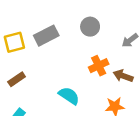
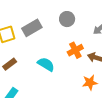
cyan semicircle: (69, 96) -> (46, 64), moved

